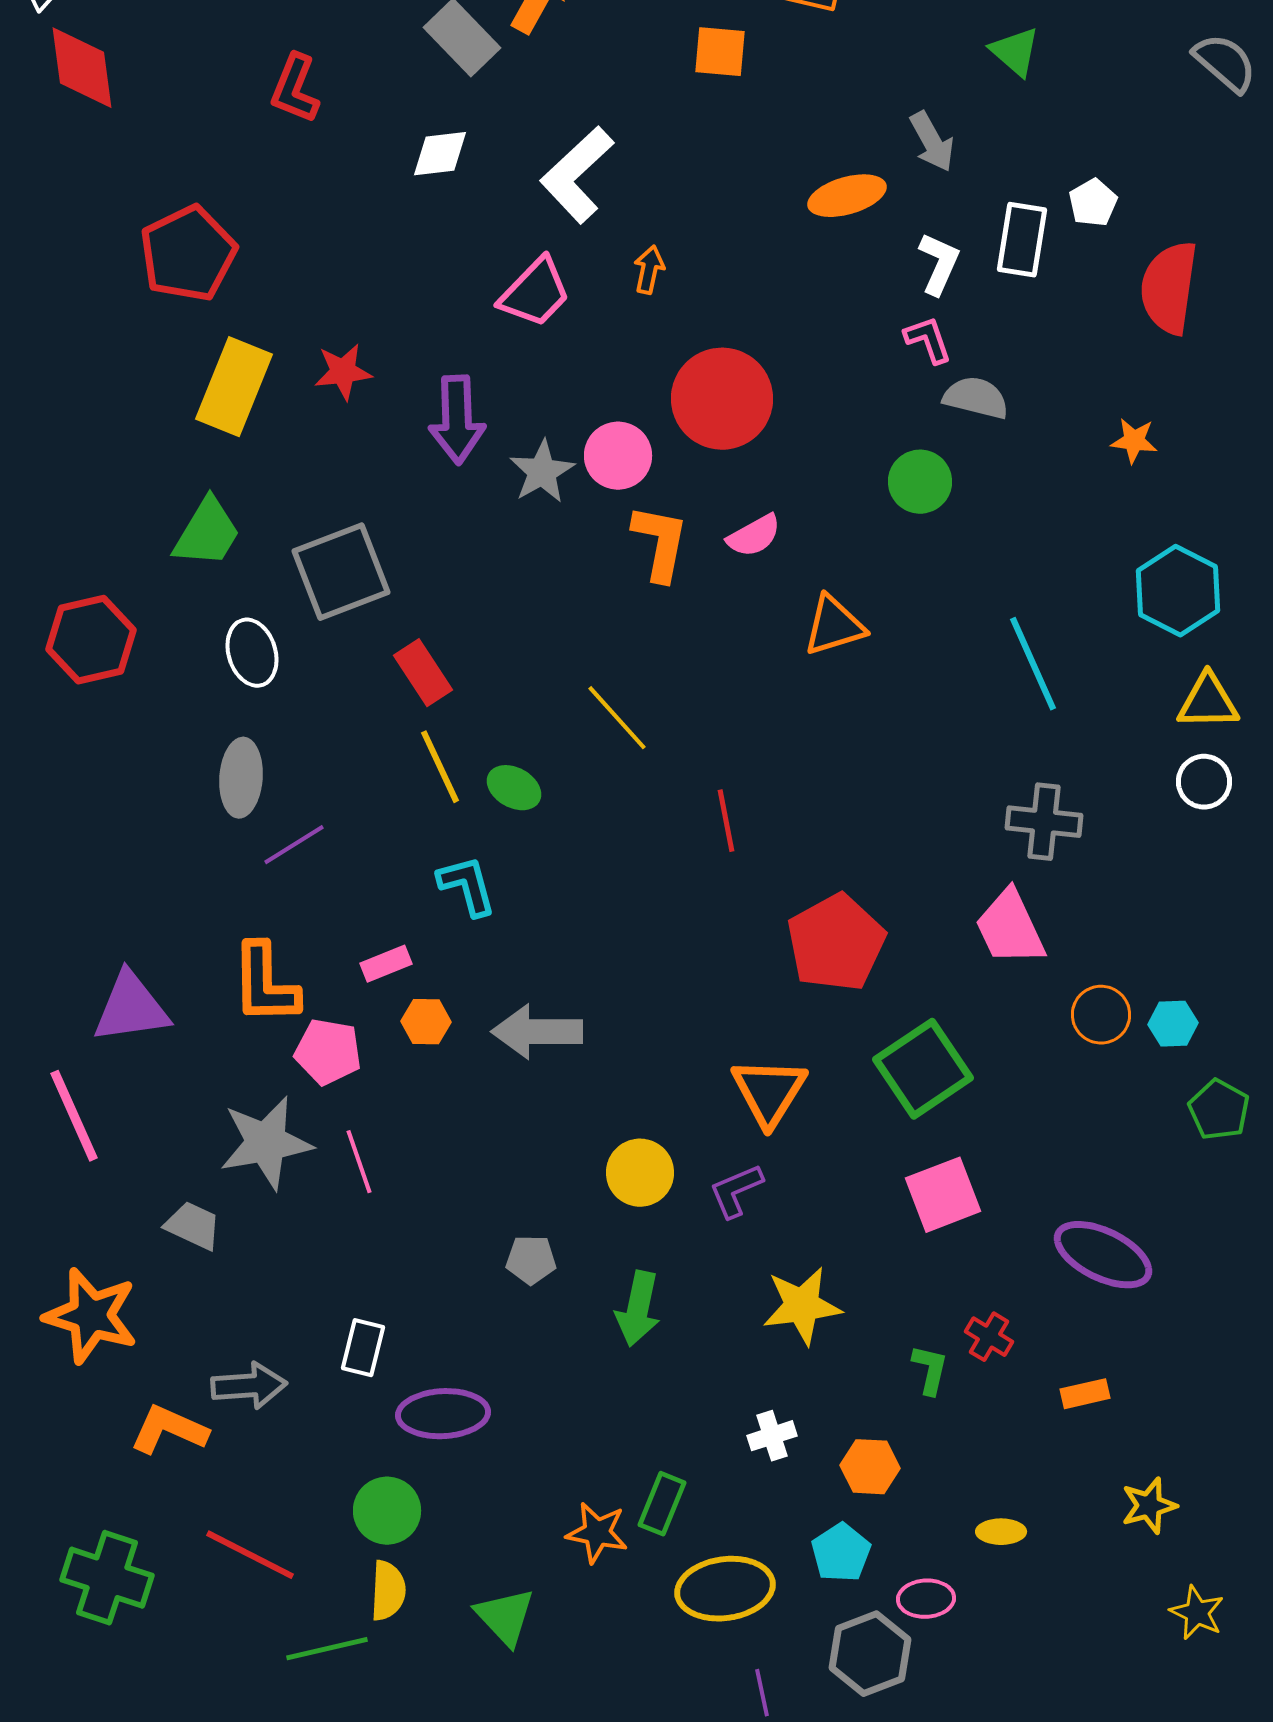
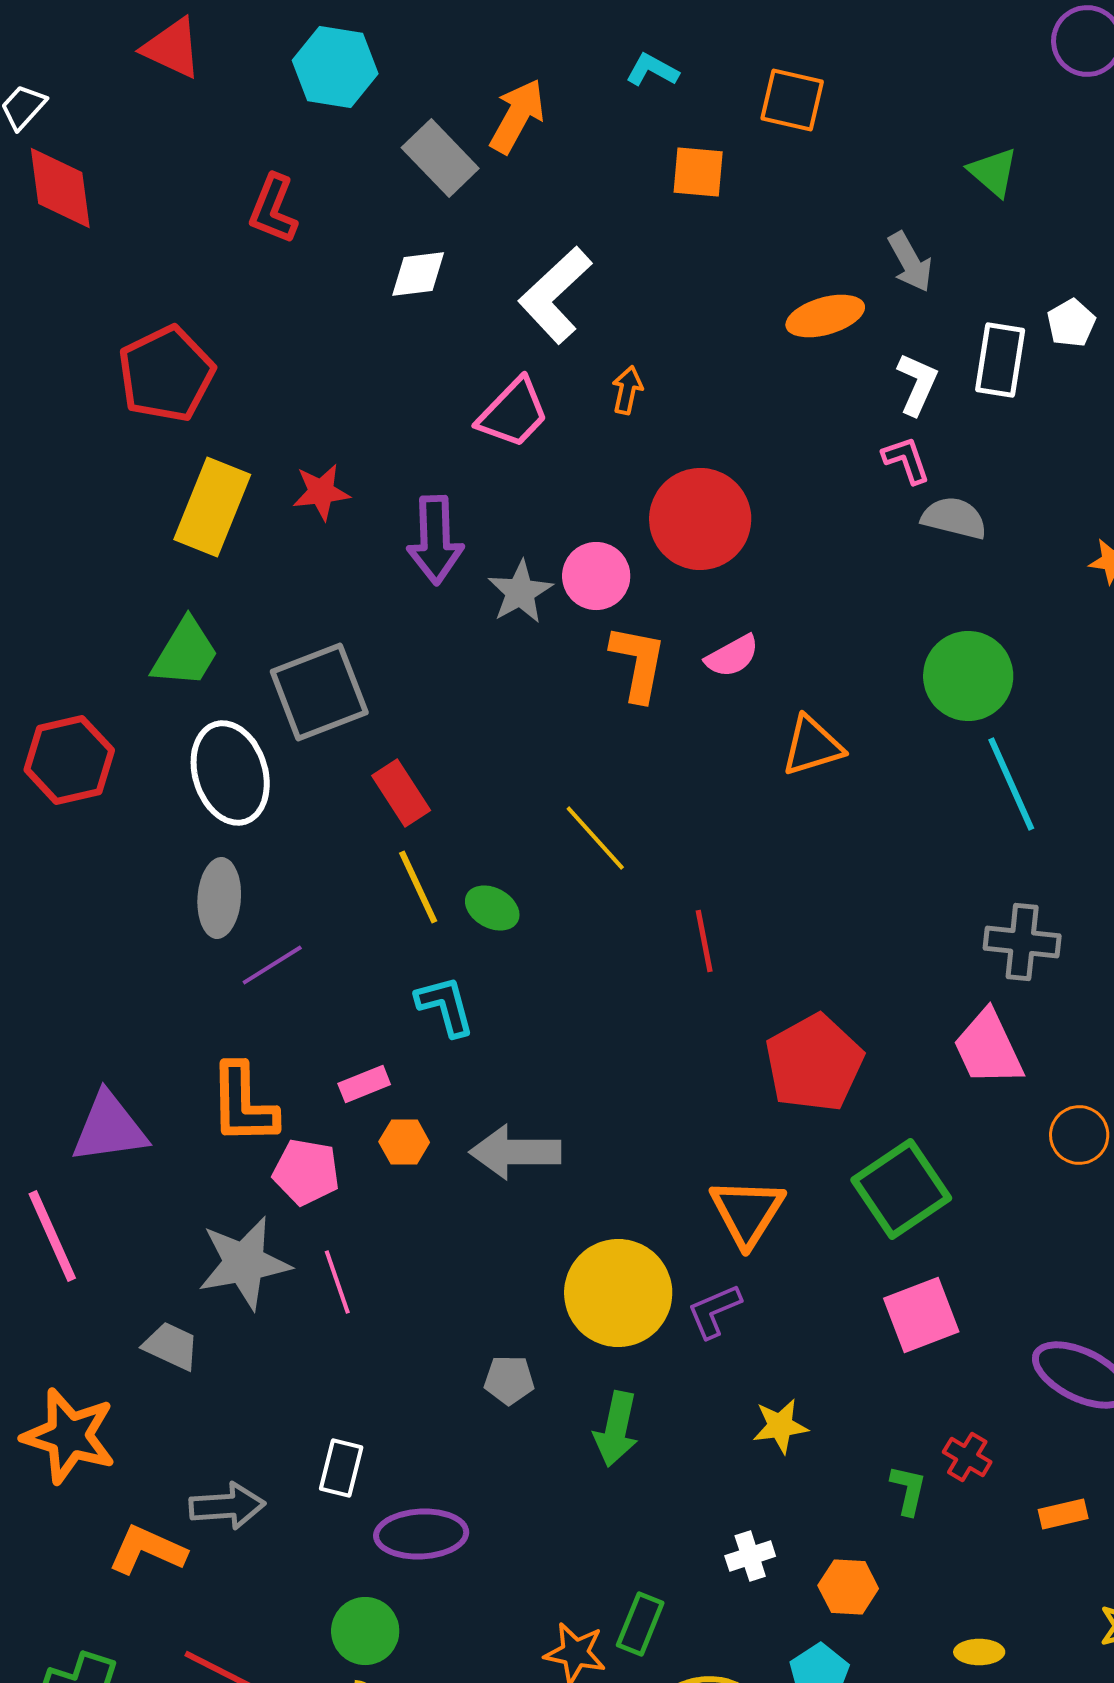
green circle: (920, 482) -> (968, 676), moved, size x1.4
white ellipse: (252, 653) -> (230, 773), size x1.5
yellow circle: (640, 1173) -> (618, 1293), size x1.6
yellow star: (802, 1306) -> (780, 1426), size x0.7

